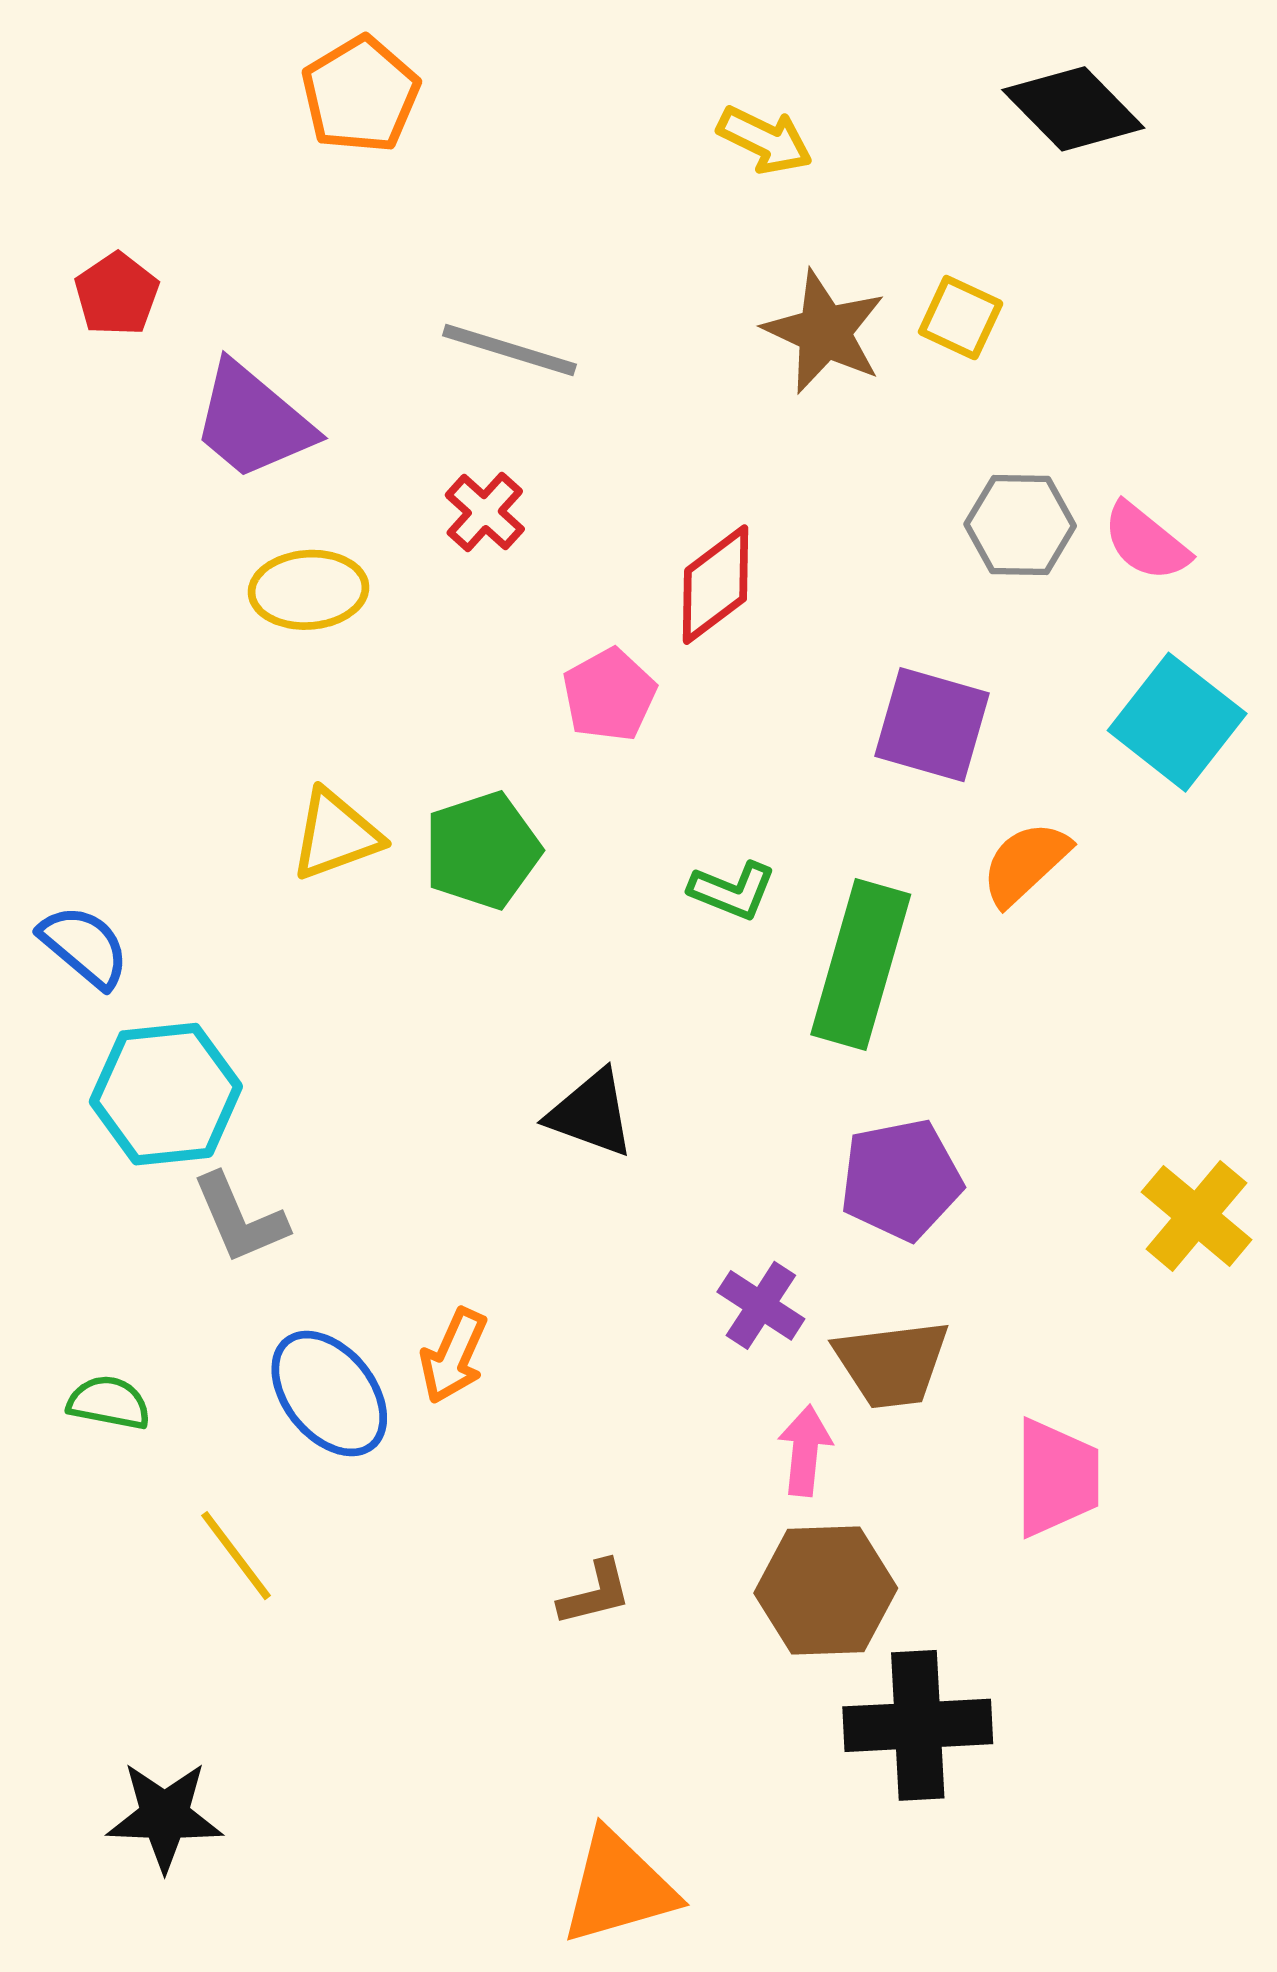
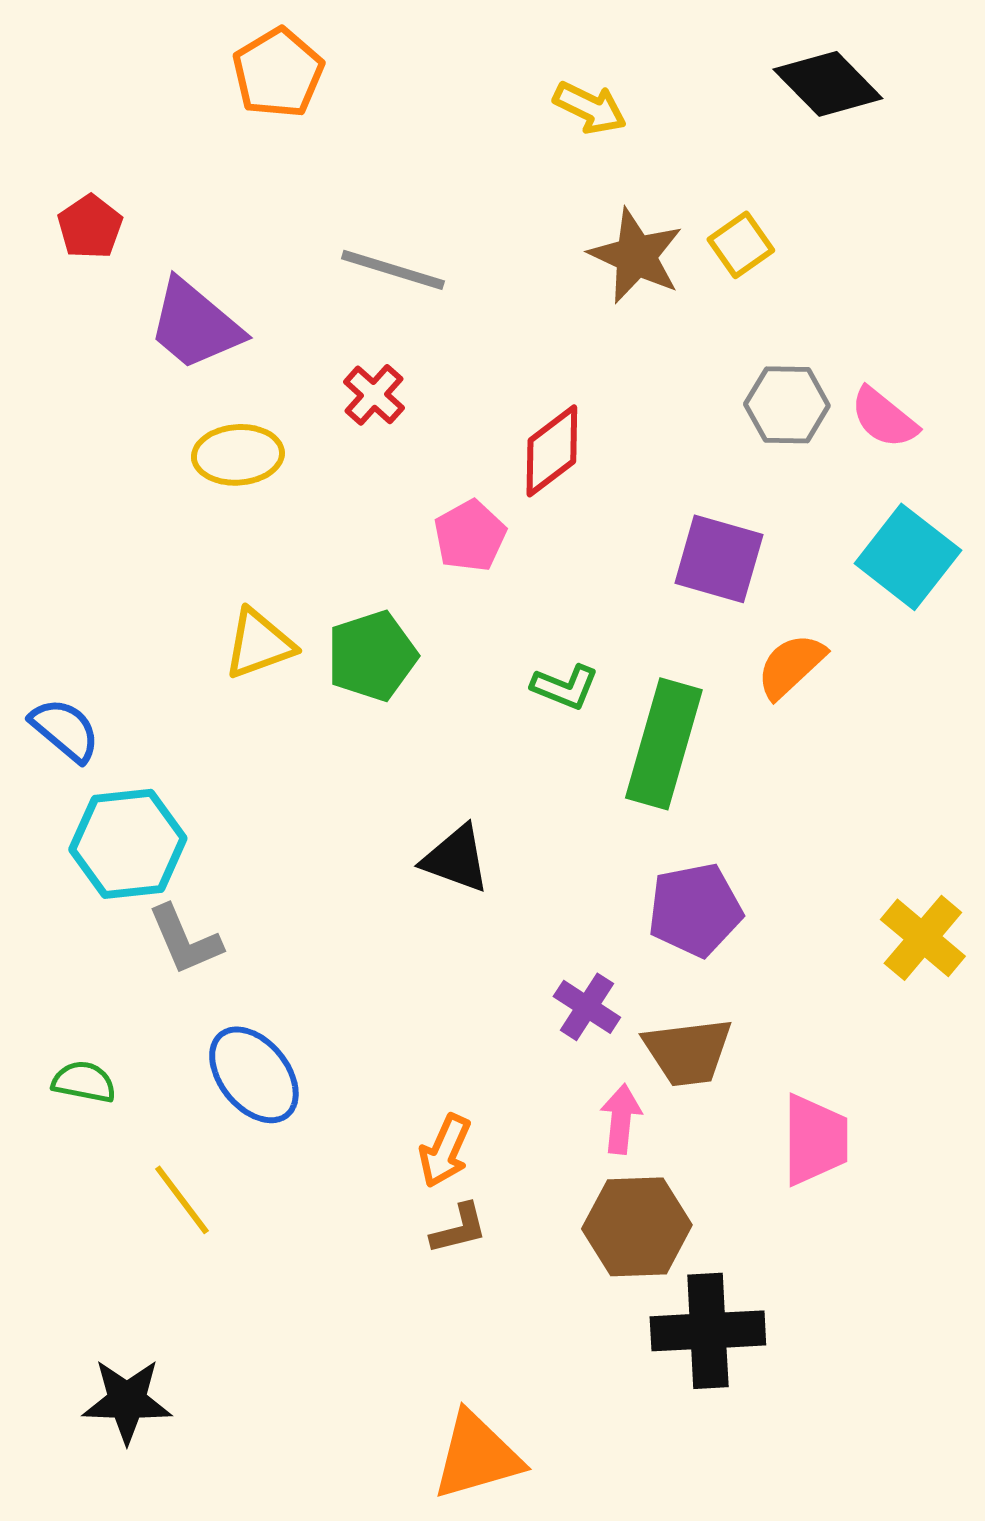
yellow square: (961, 318) -> (741, 245), turned 30
orange arrow: (454, 1356) -> (445, 1151), moved

